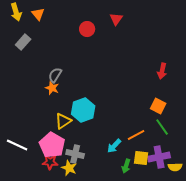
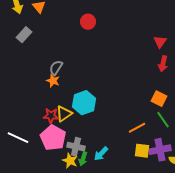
red triangle: (116, 19) -> (160, 42), moved
cyan arrow: (114, 146) -> (101, 154), moved
red star: (50, 162) -> (51, 116), moved
green arrow: (126, 166) -> (83, 159), moved

